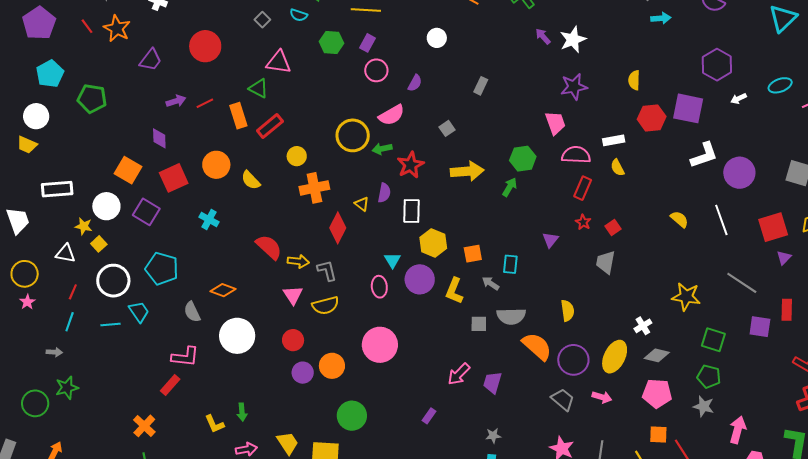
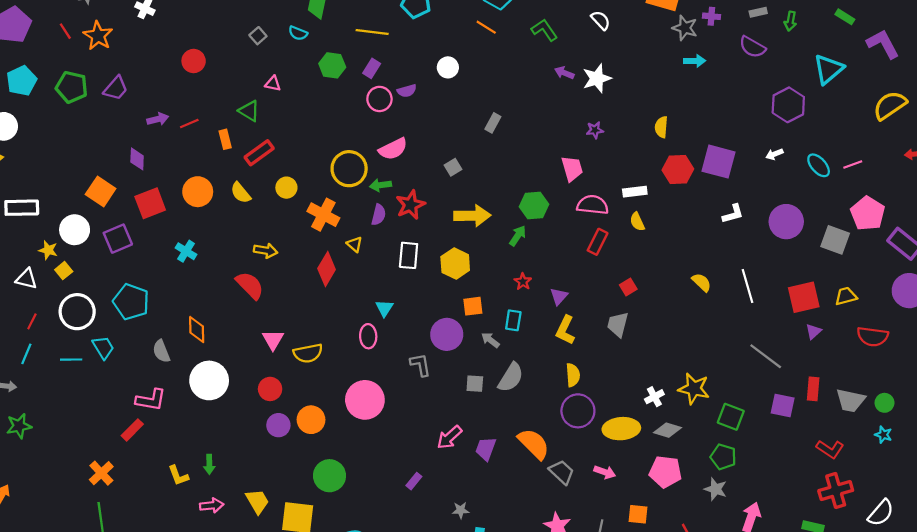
purple arrow: (543, 36) -> (564, 73), turned -30
red circle: (205, 46) -> (194, 61), size x0.7
purple trapezoid: (151, 60) -> (116, 88), moved
pink triangle: (279, 62) -> (273, 84), size x0.6
purple hexagon: (717, 65) -> (788, 105), moved
purple semicircle: (415, 83) -> (407, 91), moved, turned 42
cyan ellipse: (780, 85) -> (819, 165), moved, turned 65
purple star: (574, 87) -> (595, 130), size x0.6
green pentagon: (92, 98) -> (72, 87), moved
orange rectangle: (238, 116) -> (225, 139), size x0.7
white L-shape: (704, 155) -> (733, 214), size x0.7
purple circle: (739, 173) -> (786, 222), moved
yellow semicircle: (251, 180) -> (241, 193), moved
orange cross: (314, 188) -> (323, 215), moved, turned 36
purple semicircle: (384, 193) -> (379, 215), moved
purple square: (146, 212) -> (118, 239), turned 32
red star: (583, 222) -> (523, 282), moved
yellow hexagon: (433, 243) -> (455, 264), moved
yellow arrow: (298, 261) -> (266, 251), moved
gray L-shape: (327, 270) -> (420, 365), moved
purple circle: (420, 279) -> (447, 334), moved
orange diamond: (223, 290) -> (197, 330), turned 65
yellow L-shape: (454, 291) -> (565, 330), moved
yellow star: (686, 297) -> (694, 389), moved
gray semicircle: (511, 316) -> (511, 377), turned -60
orange semicircle: (537, 346) -> (534, 444), moved
yellow ellipse: (615, 357) -> (621, 429), turned 56
purple circle: (573, 360) -> (578, 411), moved
orange square: (658, 435) -> (638, 514), moved
gray star: (493, 436) -> (461, 510), moved

